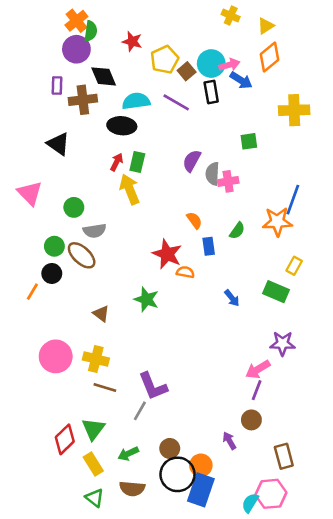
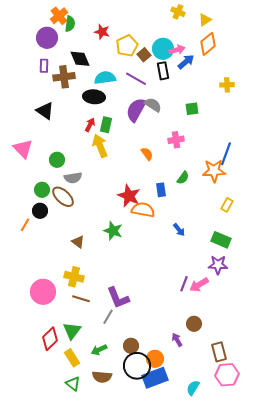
purple circle: (76, 49) -> (47, 38), moved
blue arrow: (241, 80) -> (186, 62), turned -72
yellow cross: (294, 110) -> (227, 85), size x0.6
purple semicircle: (192, 161) -> (136, 110), moved, size x1.4
gray semicircle: (213, 174) -> (153, 105), moved, turned 120
orange semicircle: (194, 220) -> (147, 154), moved
orange semicircle: (185, 272) -> (143, 210), size x1.6
green rectangle: (276, 292) -> (221, 240), moved
pink circle: (56, 356) -> (43, 292), moved
purple line: (257, 390) -> (184, 284), moved
blue rectangle: (201, 490) -> (155, 378), turned 50
pink hexagon: (271, 494) -> (227, 375), moved

